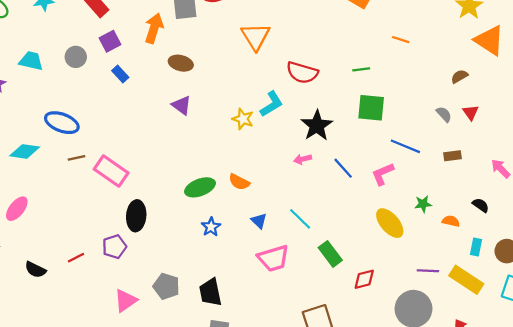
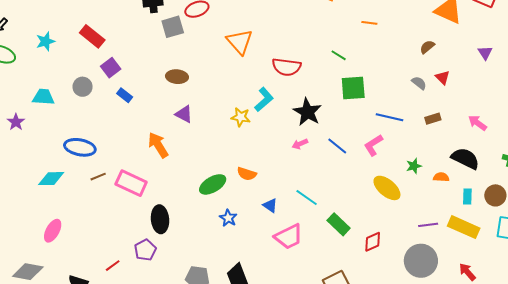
orange arrow: (154, 28) -> (158, 145), moved, turned -40
green line: (361, 69) -> (339, 55), turned 49
black semicircle: (481, 205) -> (465, 158), size x1.8

